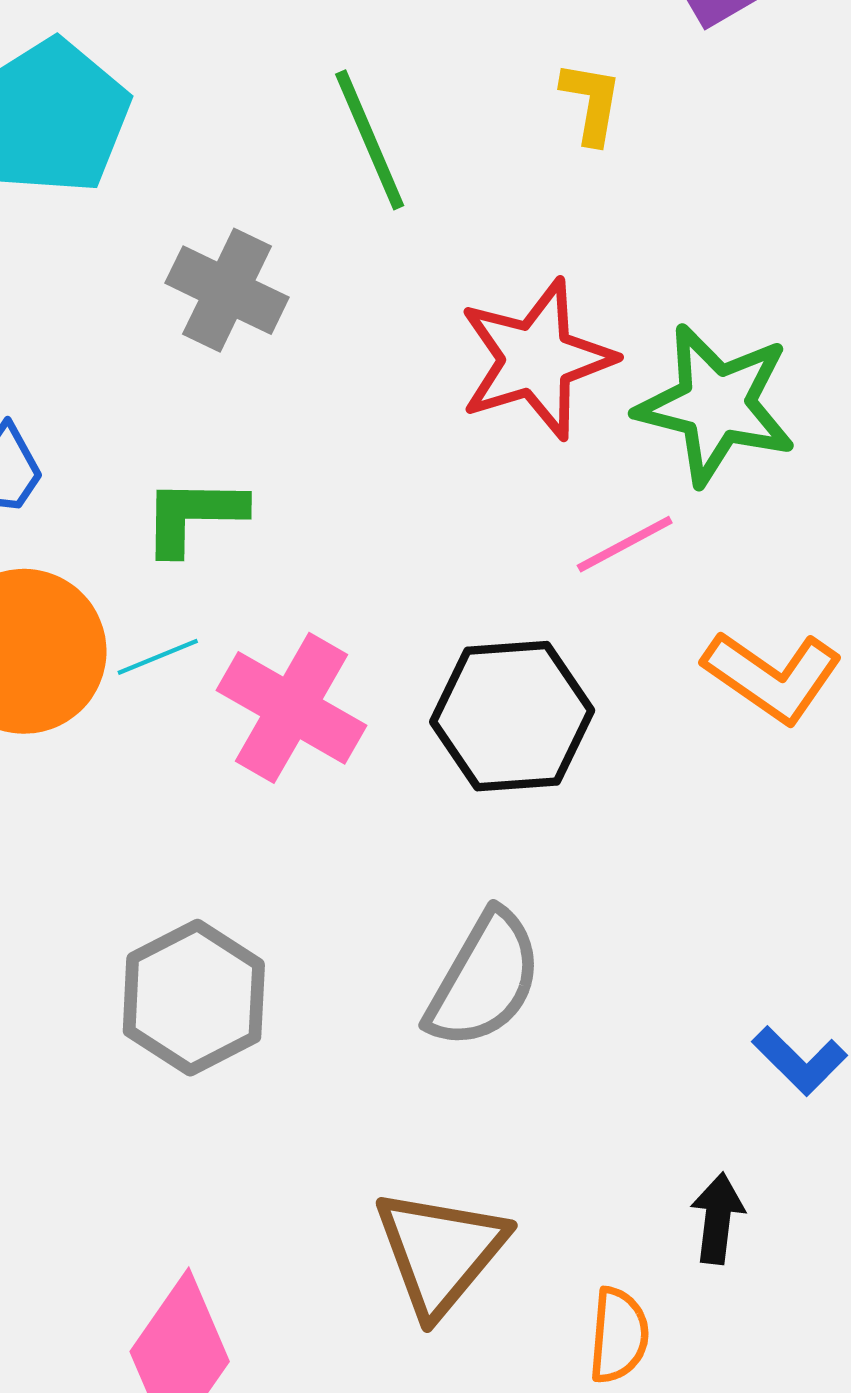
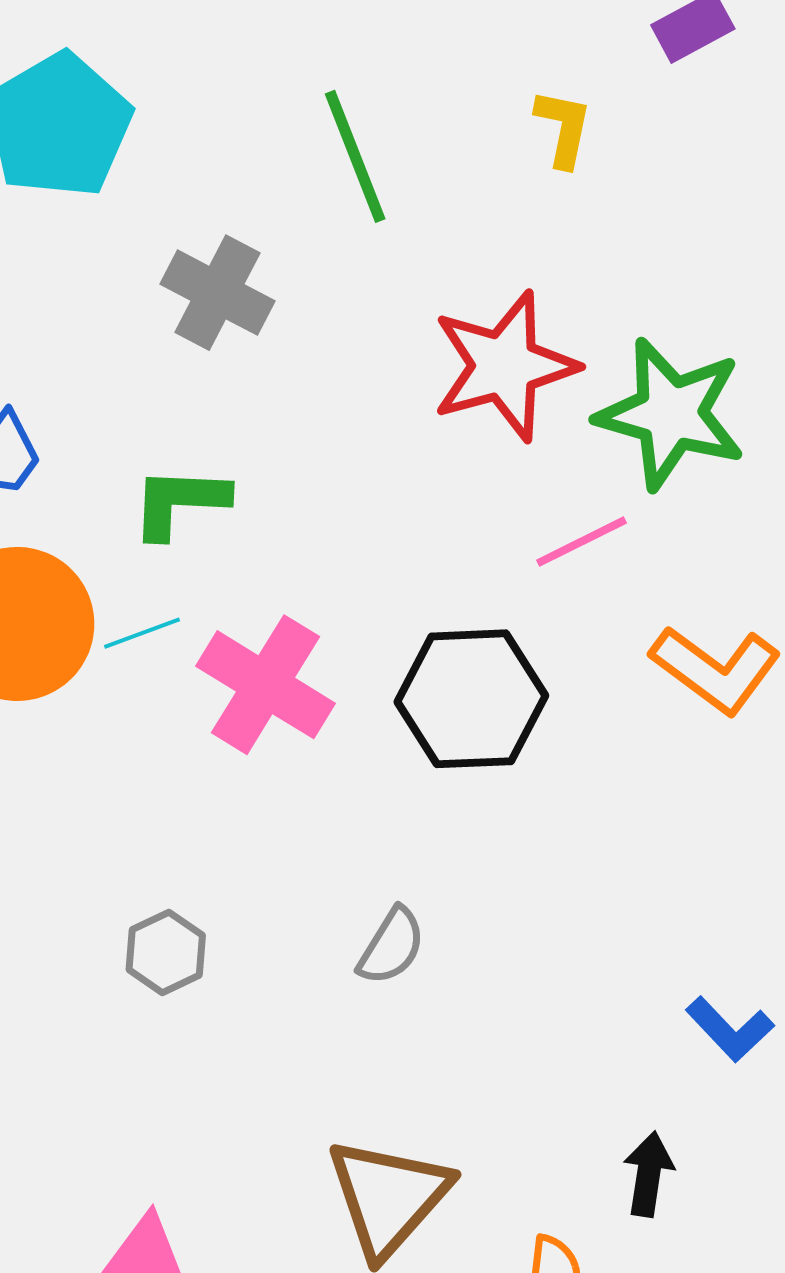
gray semicircle: (484, 980) -> (391, 946), moved, size x0.6
gray hexagon: (194, 998) -> (166, 952), size x0.6

